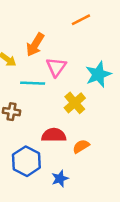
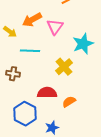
orange arrow: (35, 45) -> (32, 20), turned 30
pink triangle: (56, 67) -> (55, 27), moved

